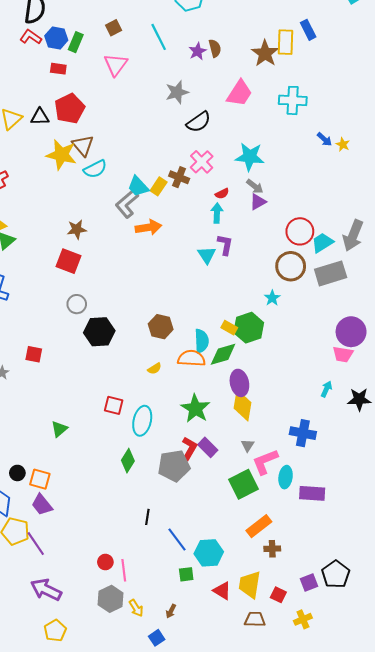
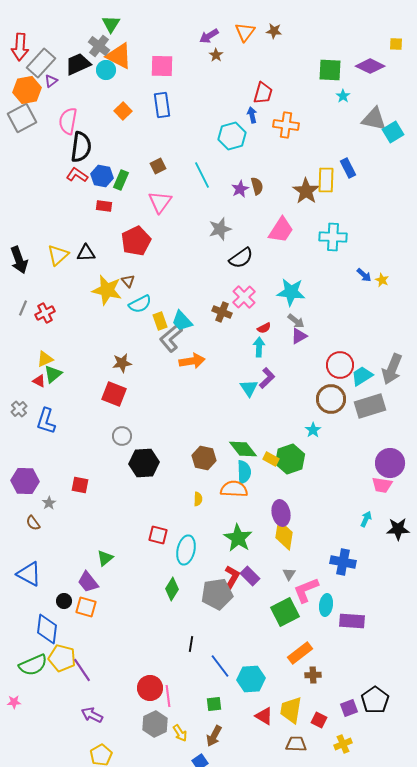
red pentagon: (70, 109) -> (136, 241), moved
brown triangle: (83, 145) -> (128, 281), size x0.6
yellow rectangle: (159, 186) -> (160, 321), moved, turned -54
purple L-shape: (225, 245) -> (267, 378), turned 35
green diamond: (223, 354) -> (243, 449), moved, turned 68
yellow semicircle: (155, 369) -> (198, 499), turned -56
purple trapezoid: (42, 505) -> (88, 582), moved
red circle: (105, 562) -> (150, 688), size x1.6
green square: (186, 574) -> (214, 704), moved
purple arrow: (46, 590) -> (92, 715), size x0.7
brown arrow: (171, 611) -> (214, 736), size x1.5

